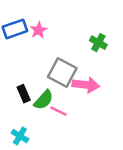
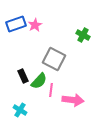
pink arrow: (86, 85) -> (73, 100), moved
pink line: (58, 111) -> (51, 90), turned 72

